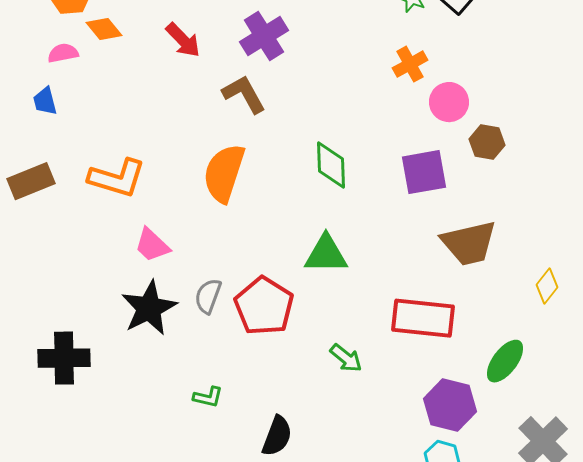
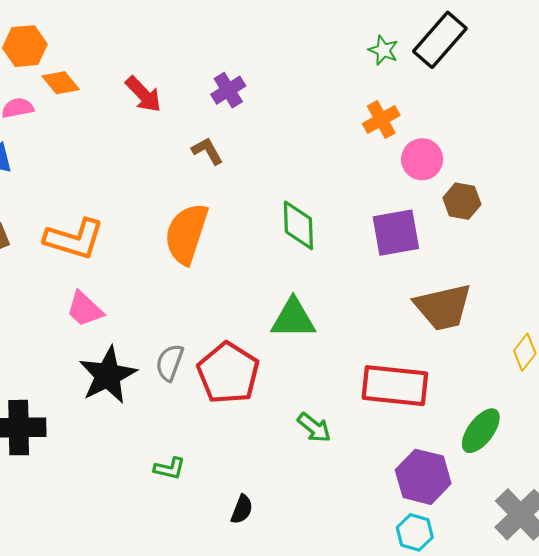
purple cross: (264, 36) -> (228, 90), size x0.7
brown L-shape: (244, 94) -> (207, 151), size x0.7
pink trapezoid: (152, 245) -> (85, 309), moved
black semicircle: (277, 436) -> (242, 509), size x0.7

